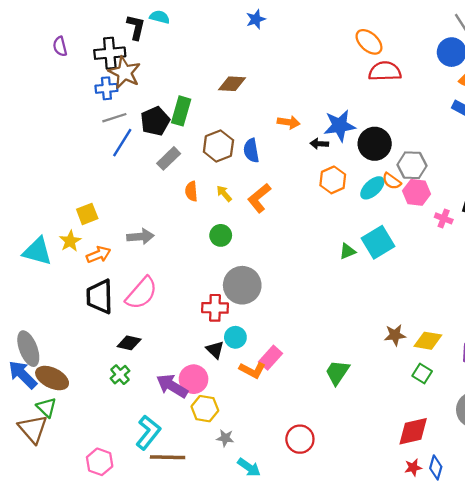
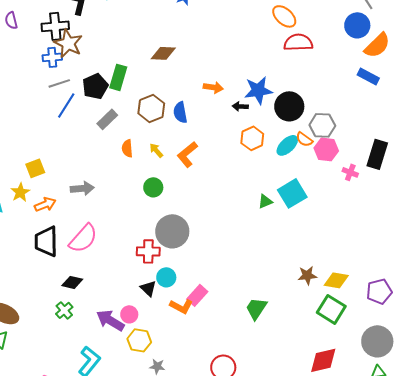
green square: (422, 373) -> (331, 309), size x1.6
pink circle: (194, 379) -> (129, 314), size x0.7

